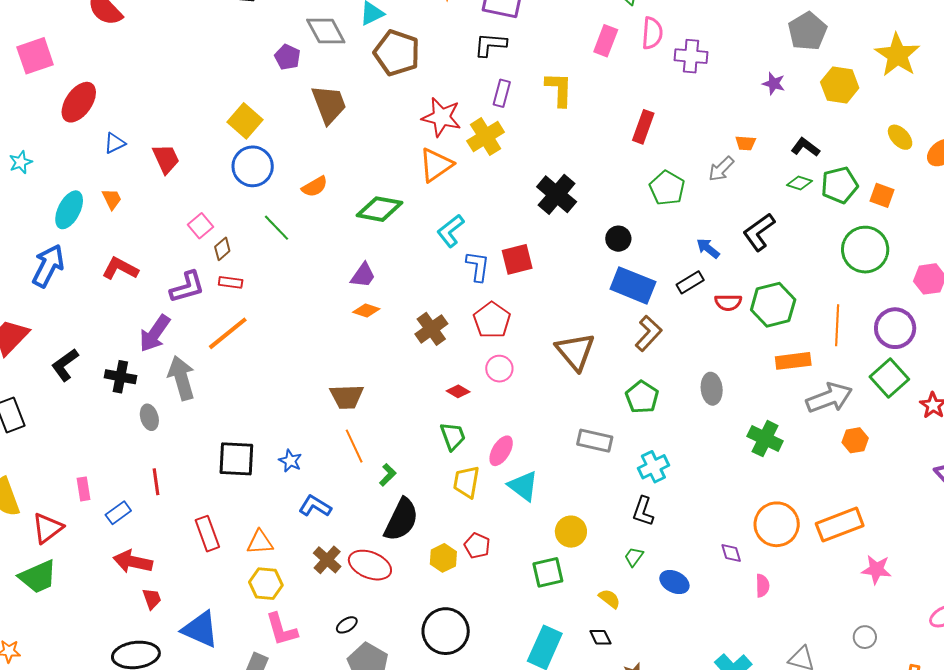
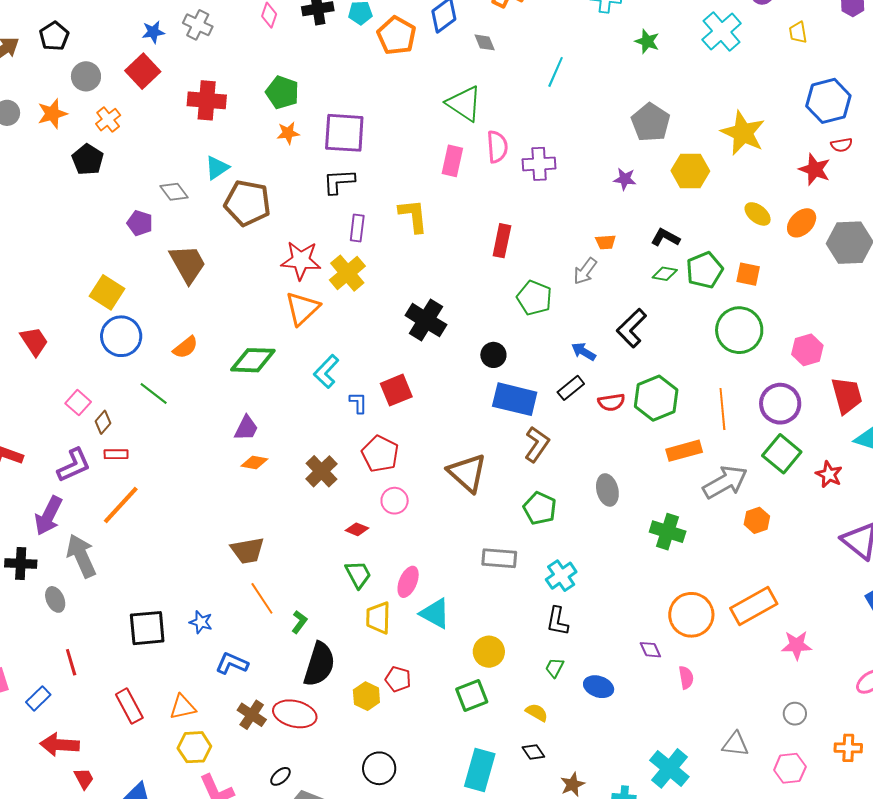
gray diamond: (326, 31) -> (174, 192), size x0.7
blue L-shape: (478, 266) -> (358, 403), size x0.7
black circle: (446, 631) -> (379, 768), size x0.7

